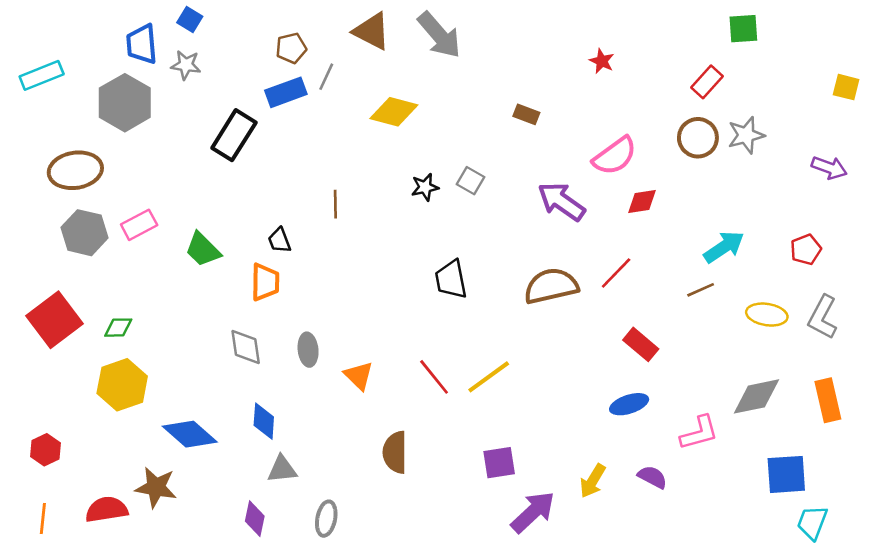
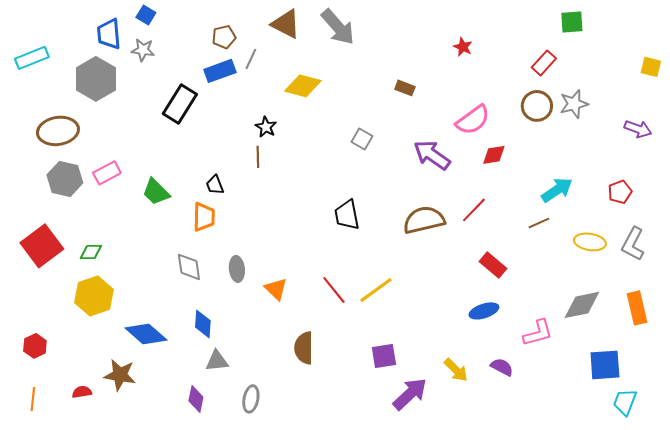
black star: (425, 187) -> (266, 127), moved, turned -30
yellow arrow: (593, 481) -> (456, 370), turned -76
red semicircle: (107, 509) -> (82, 392), size x0.6

